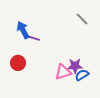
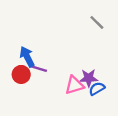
blue arrow: (23, 30) -> (27, 57), moved
purple line: (33, 38) -> (39, 69), moved

